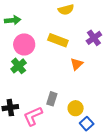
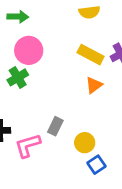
yellow rectangle: (58, 40) -> (91, 55), moved

